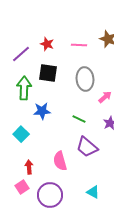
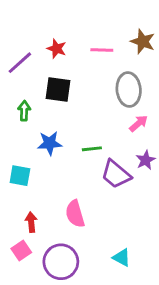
gray ellipse: (85, 79) -> (129, 90), moved
green arrow: (24, 88) -> (24, 111), size x0.6
green line: (79, 119) -> (92, 149), moved, turned -32
cyan square: (21, 134) -> (20, 176), turned -35
purple trapezoid: (87, 147) -> (116, 174), moved

